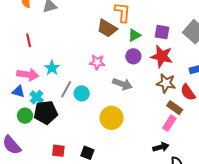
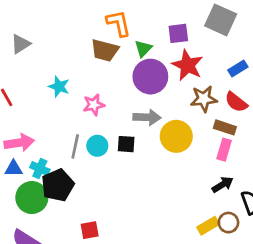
purple circle: (133, 56) -> (150, 77), size x1.6
red star: (162, 56) -> (187, 65), turned 30
pink star: (97, 62) -> (94, 105), moved
cyan star: (52, 68) -> (59, 87), moved
green circle: (25, 116) -> (32, 198), size x1.5
yellow circle: (112, 118) -> (176, 136), moved
black square: (87, 153) -> (126, 144), moved

